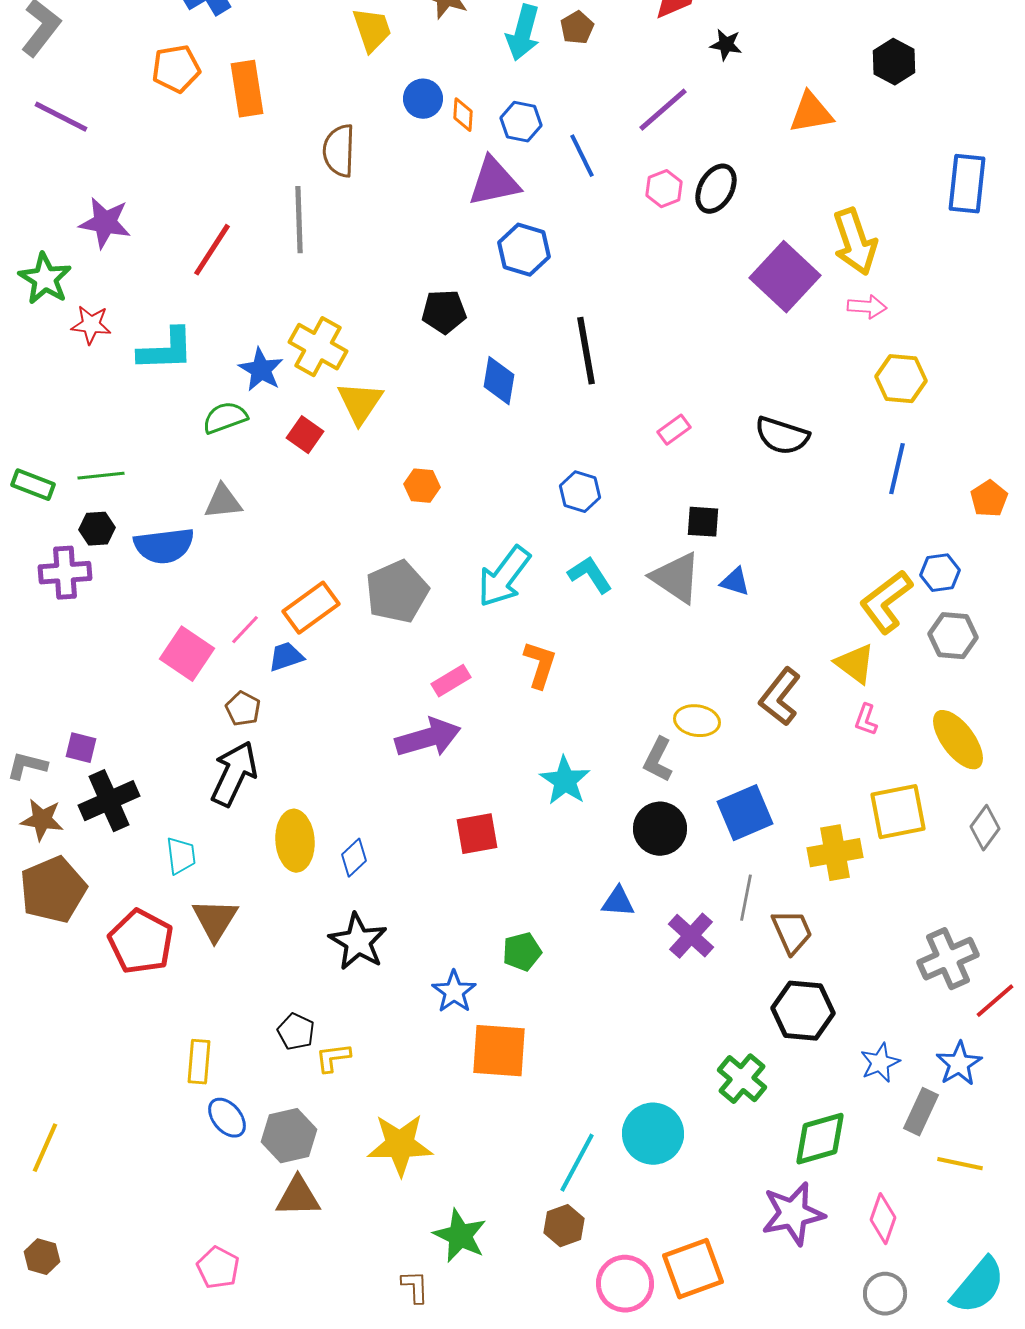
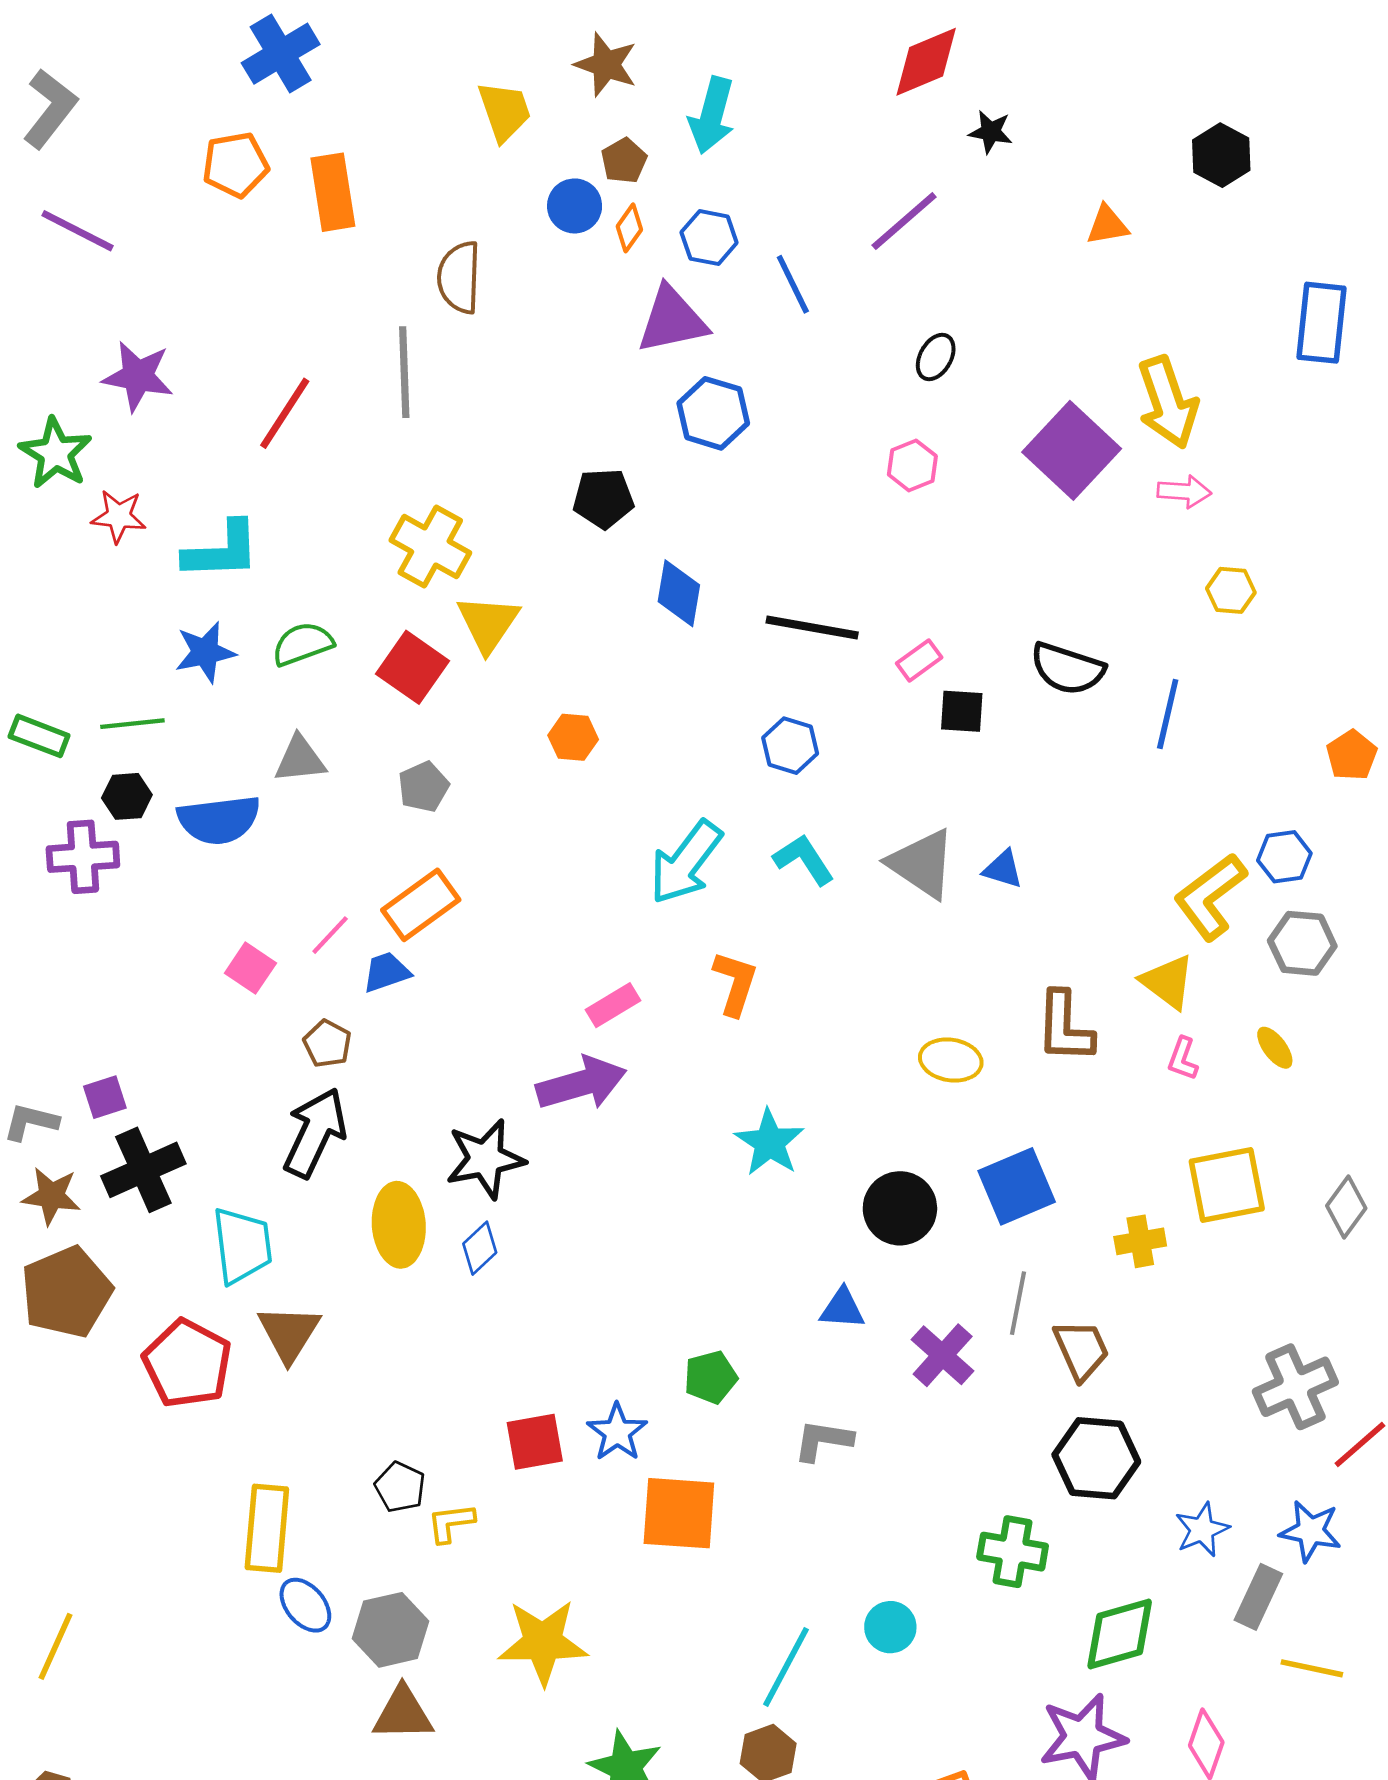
brown pentagon: (577, 28) -> (624, 161), moved
orange triangle: (811, 113) -> (1107, 225), size x0.7
orange diamond: (463, 115) -> (629, 228), turned 32
pink hexagon: (664, 189) -> (912, 465), moved
black ellipse: (716, 189) -> (936, 357), moved, size x0.7
black line: (586, 351) -> (812, 628), moved, turned -70
blue star: (261, 370) -> (205, 652), moved, turned 30
yellow hexagon: (901, 379) -> (1231, 590), size x0.7
red square: (305, 435) -> (413, 667), size x1.4
blue line: (897, 469) -> (1168, 714), moved
black square: (703, 522) -> (962, 711), moved
gray pentagon: (397, 592) -> (423, 787), moved, size x0.6
pink square: (187, 654) -> (250, 968), size x0.7
brown L-shape: (780, 697) -> (1065, 1027), turned -36
yellow ellipse: (958, 740) -> (1275, 1048), moved, size x0.5
purple square: (81, 748) -> (105, 1097), turned -32
gray L-shape: (658, 760) -> (823, 1440), moved, turned 72
red square: (477, 834) -> (535, 1442), moved
yellow cross: (835, 853) -> (1140, 1241), size x0.7
cyan trapezoid: (181, 856) -> (242, 1245), size x1.5
black star: (358, 942) -> (485, 1159), moved, turned 30
yellow rectangle: (199, 1062) -> (267, 1528), size x1.4
blue star: (959, 1064) -> (1311, 1531), turned -30
green cross: (742, 1079) -> (1013, 1552), turned -30
cyan circle: (653, 1134) -> (890, 1627), size x0.6

